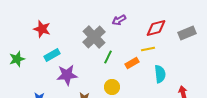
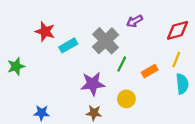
yellow line: (148, 49) -> (176, 59), moved, turned -56
cyan rectangle: (52, 55) -> (68, 45), moved
purple star: (67, 75) -> (93, 84), moved

